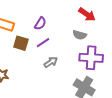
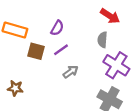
gray semicircle: (80, 35) -> (102, 40), turned 80
purple cross: (91, 58) -> (116, 65), turned 30

